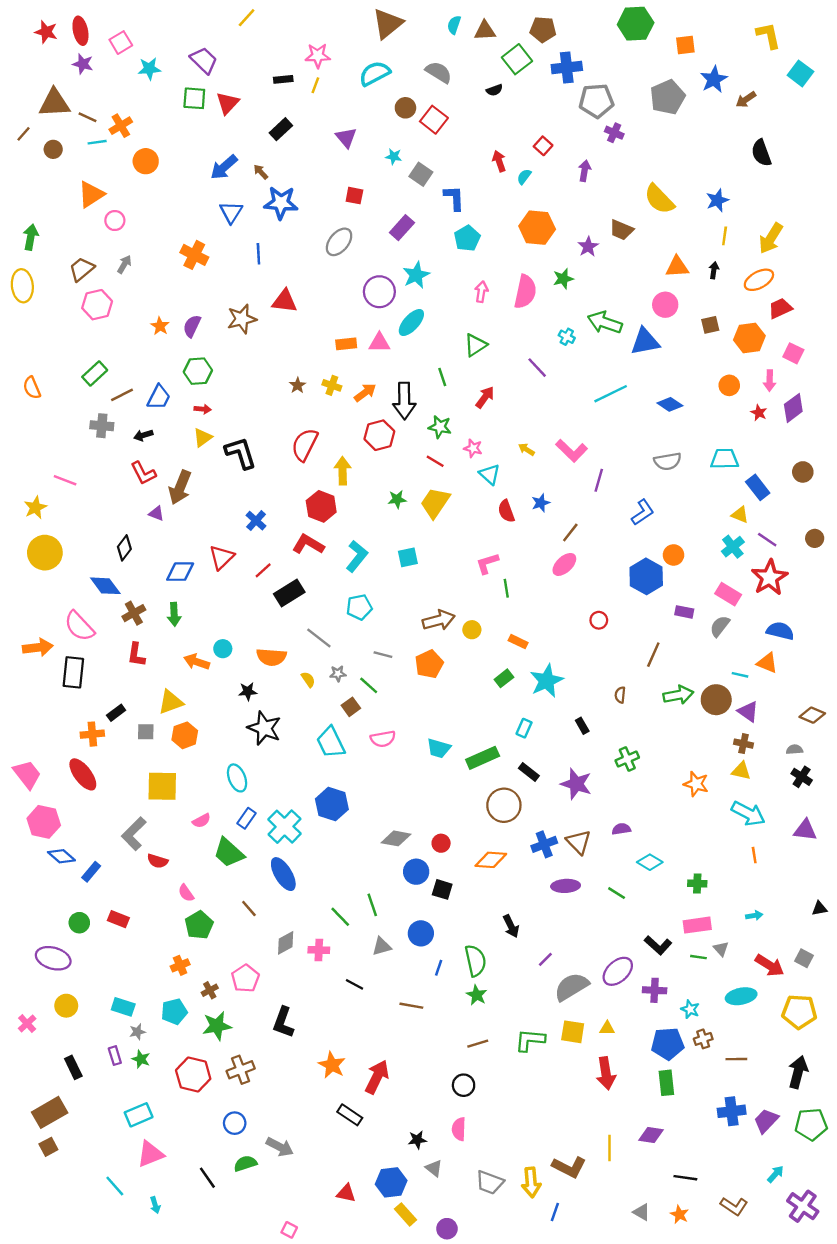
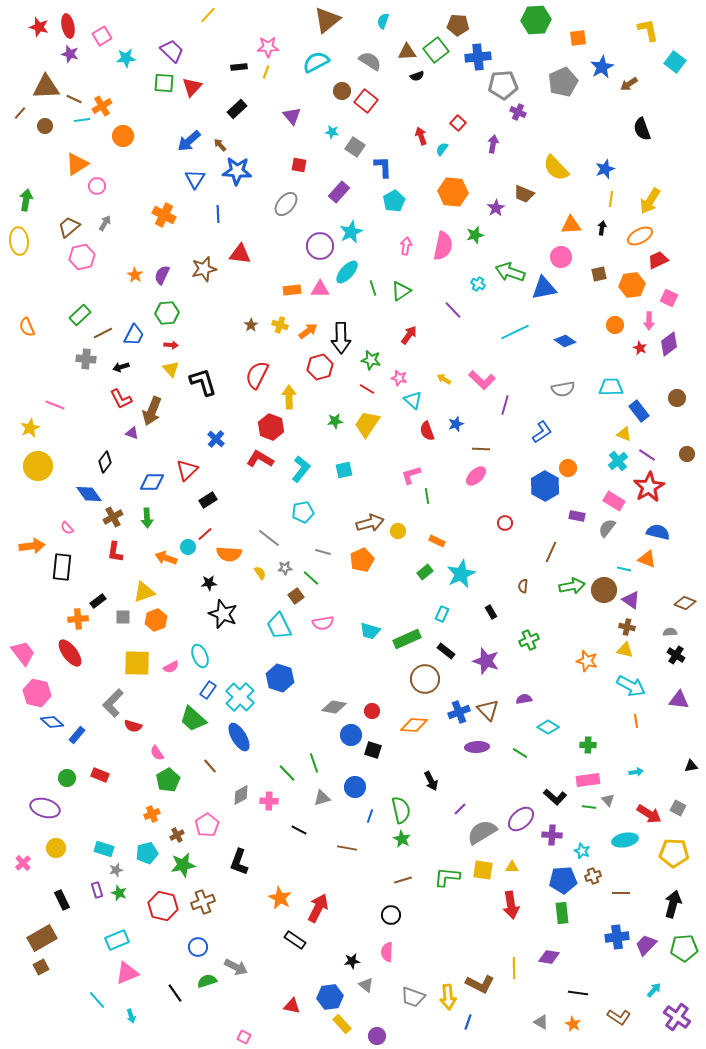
brown triangle: (485, 31) -> (407, 52), moved
green line: (442, 377) -> (373, 288), moved
yellow triangle: (203, 438) -> (171, 369), turned -36
brown line: (570, 532) -> (481, 449), turned 54
red line: (263, 570) -> (205, 534), moved
black rectangle: (289, 593) -> (208, 500), moved, size x0.7
pink semicircle: (79, 626) -> (67, 528), size x0.5
pink semicircle: (201, 821) -> (171, 667), moved

